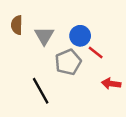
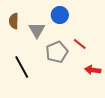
blue circle: (80, 36) -> (60, 15), moved
black line: (41, 91) -> (22, 67), moved

